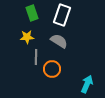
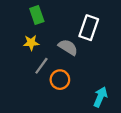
white rectangle: (62, 15) -> (89, 28), moved
gray line: (36, 57) -> (41, 66), turned 35

